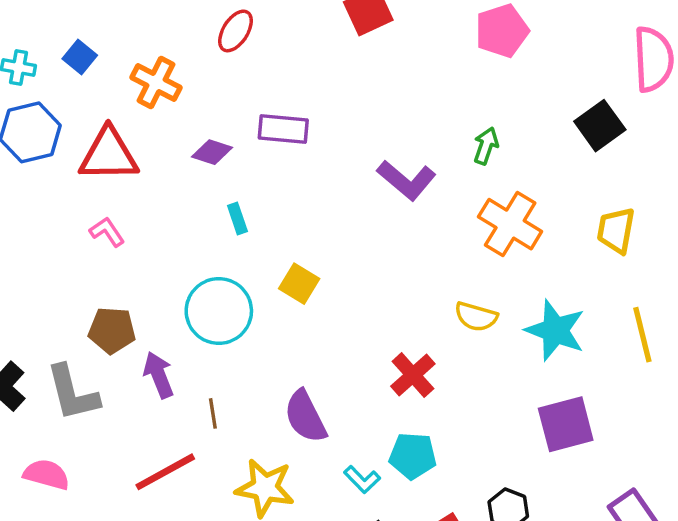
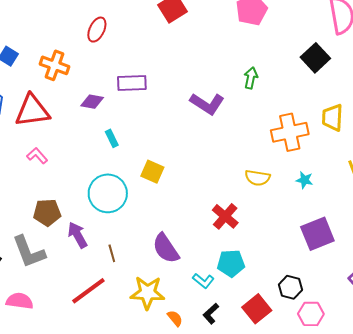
orange cross: (510, 224) -> (290, 132), moved, turned -36
cyan star: (555, 330) -> (305, 180), size x0.5

